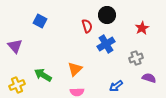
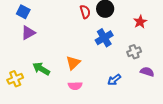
blue square: (40, 21) -> (23, 12), moved
red semicircle: (87, 26) -> (85, 12), moved
purple triangle: (15, 46) -> (28, 33), moved, turned 42

